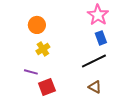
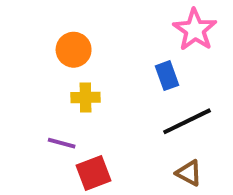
blue rectangle: (101, 38) -> (167, 76), moved
yellow cross: (43, 49) -> (85, 97), turned 32

